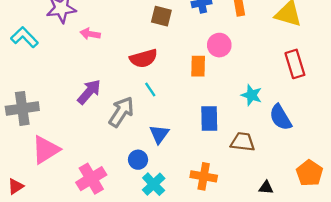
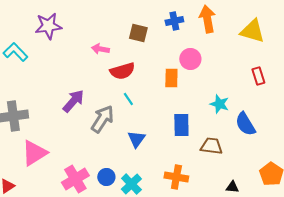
pink arrow: (90, 34) -> (100, 49), moved
red rectangle: (295, 64) -> (258, 76), size x0.7
blue circle: (138, 160) -> (106, 177), moved

